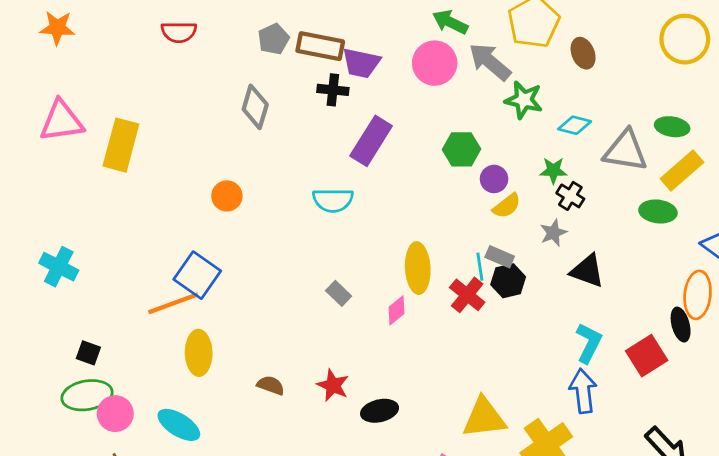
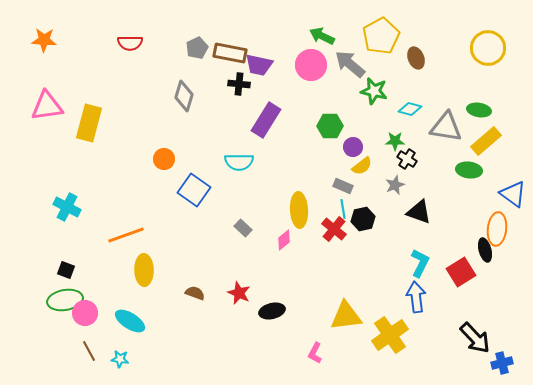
gray rectangle: (500, 257) -> (343, 186), moved
cyan cross: (59, 267) -> (67, 207), moved
blue square: (197, 275) -> (194, 190), moved

